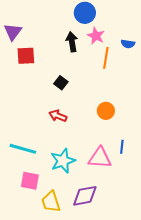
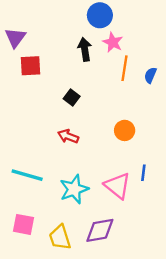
blue semicircle: (128, 44) -> (150, 75), moved, turned 104
pink triangle: (100, 158) -> (118, 186), turned 35
pink square: (30, 181) -> (23, 224), moved

